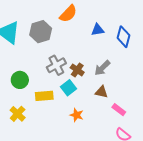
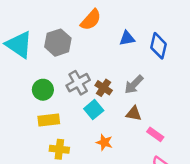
green circle: (20, 80) -> (43, 90), moved
yellow rectangle: (44, 96) -> (49, 120), moved
yellow cross: (18, 114) -> (59, 149), moved, turned -35

